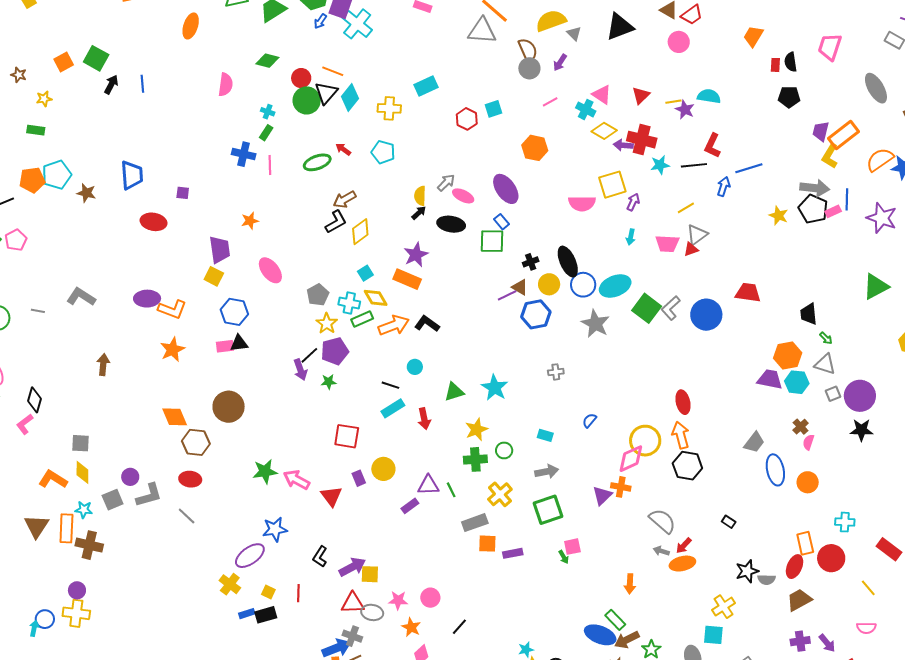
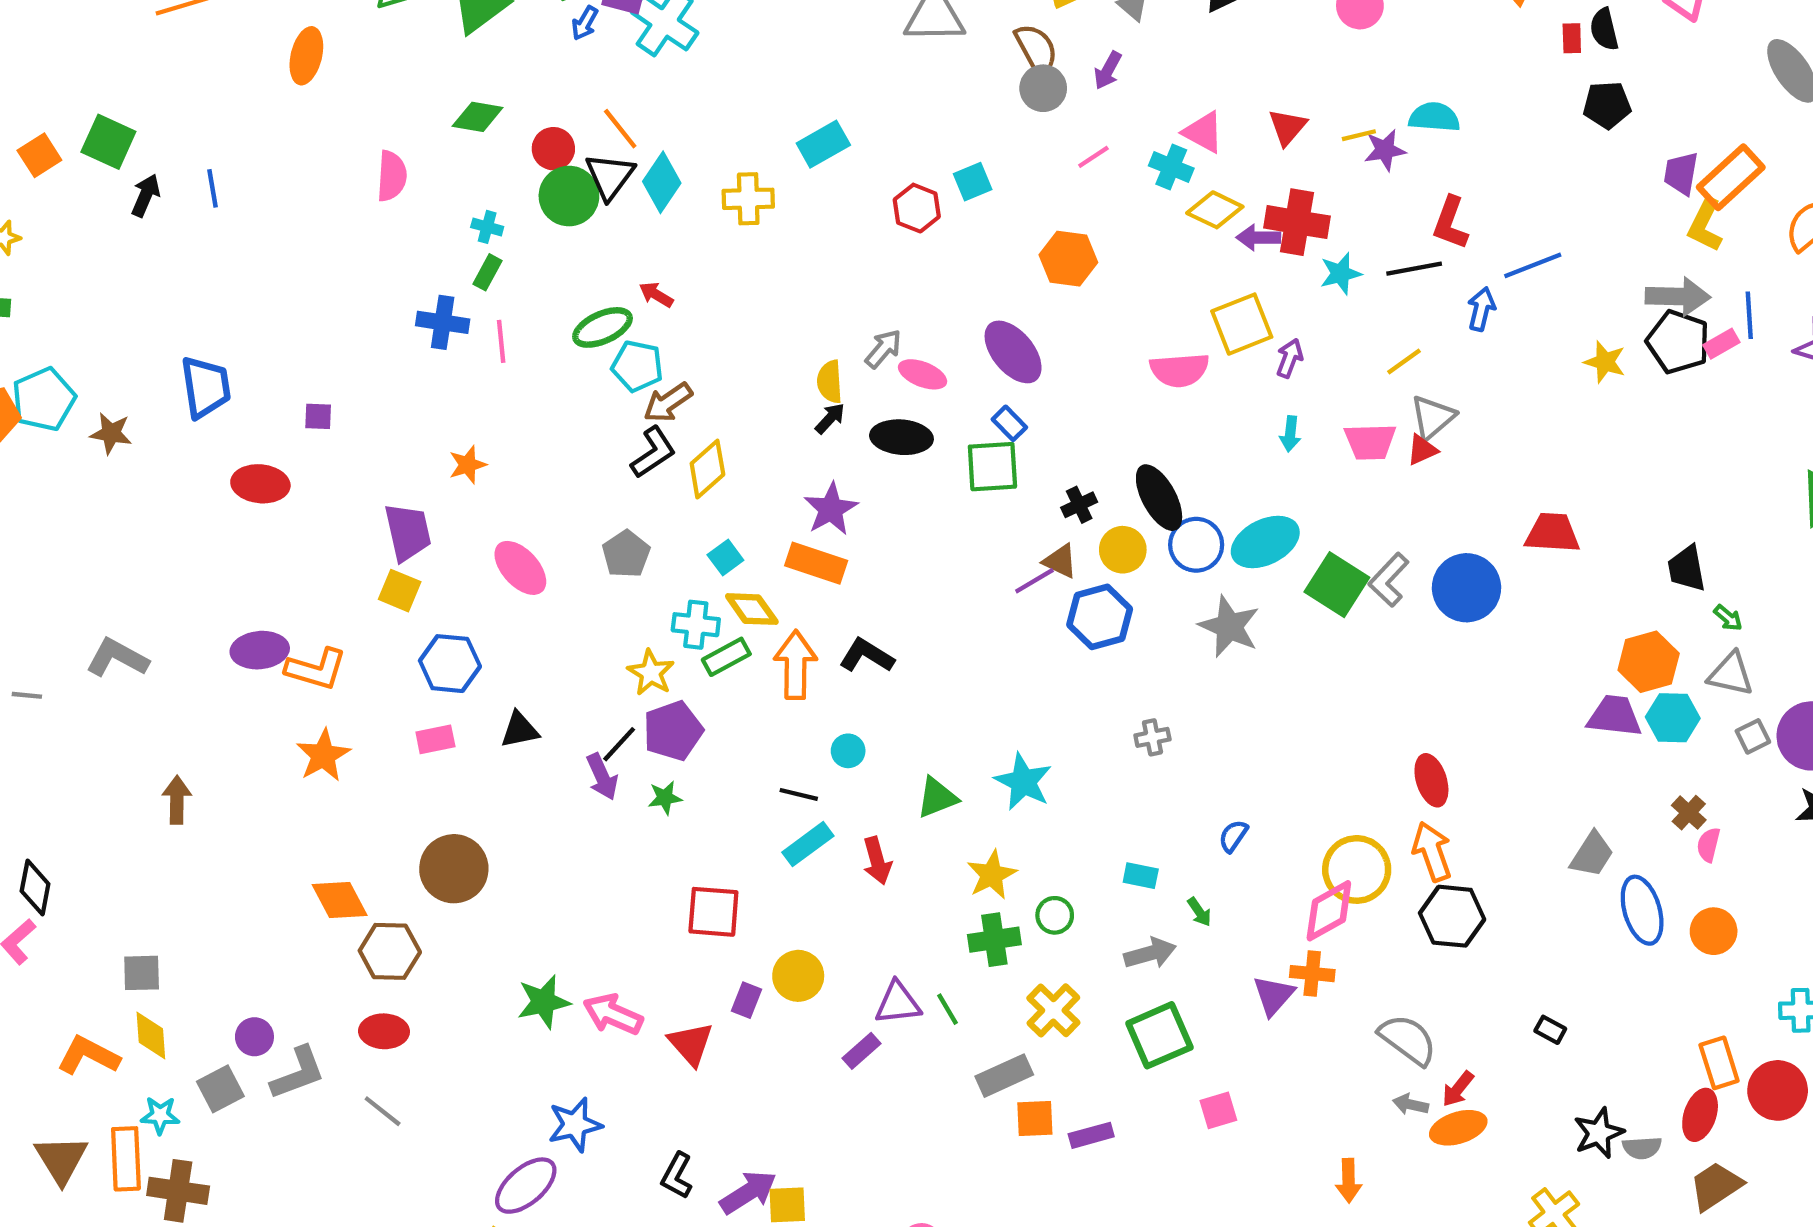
orange line: (333, 71) -> (620, 129), turned 35
purple star: (685, 110) -> (1385, 150), turned -30
cyan pentagon: (383, 152) -> (637, 366), moved
gray pentagon: (318, 295) -> (626, 554), moved
orange arrow: (394, 325) -> (795, 665), turned -64
black triangle: (239, 343) -> (520, 730), moved
purple rectangle: (359, 478) -> (747, 1000), turned 49
green arrow: (564, 557) -> (1199, 912), moved

